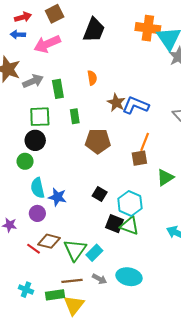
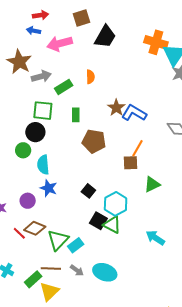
brown square: (55, 14) -> (81, 18), moved
orange semicircle: (92, 78) -> (90, 77), moved
green rectangle: (58, 89) -> (64, 87), turned 60
cyan semicircle: (38, 188) -> (43, 165), moved
green rectangle: (55, 295) -> (33, 279), turned -42

